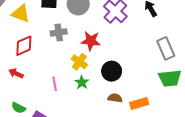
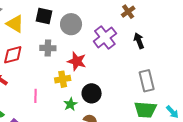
yellow cross: (79, 62) -> (63, 79), turned 35
green star: (82, 82) -> (70, 104), moved

